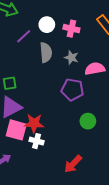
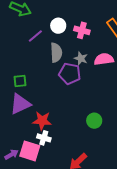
pink semicircle: (95, 69) -> (104, 59), moved
purple pentagon: (72, 90) -> (70, 74), moved
pink square: (16, 130) -> (30, 151), moved

